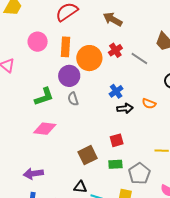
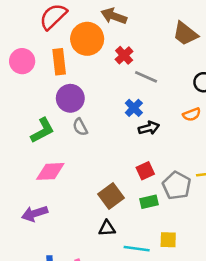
orange circle: (89, 58) -> (87, 39), moved
gray line: (139, 58) -> (146, 77), moved
orange semicircle: (149, 104) -> (192, 114), moved, turned -32
gray pentagon: (139, 173) -> (177, 185), moved
purple arrow: (33, 174) -> (35, 214), moved
black triangle: (80, 187) -> (107, 228), moved

